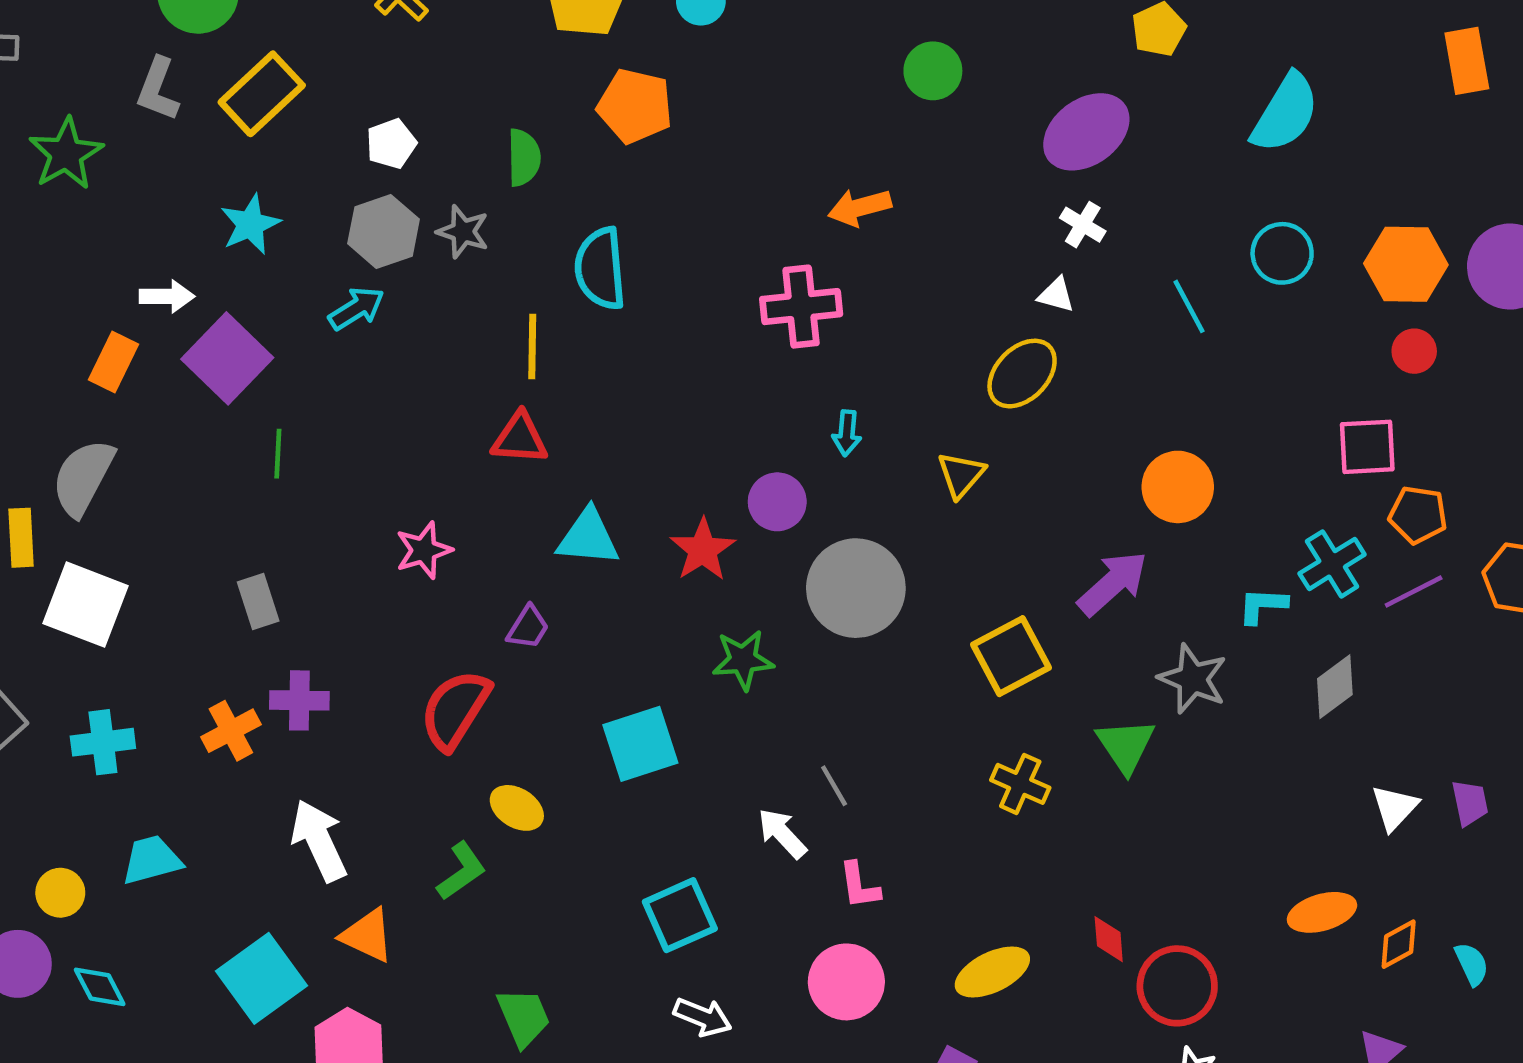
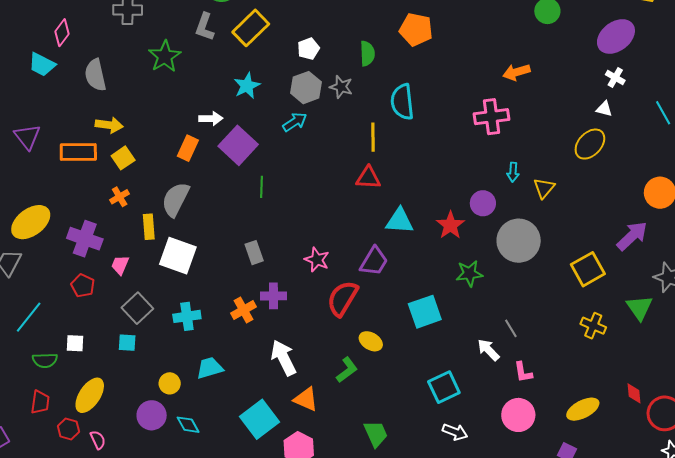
yellow triangle: (961, 475) -> (544, 188), moved
pink star: (424, 550) -> (317, 260), moved, turned -30
purple trapezoid: (528, 627) -> (374, 261), size x1.5

